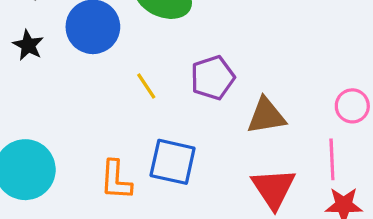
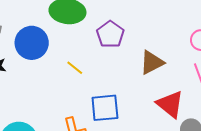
purple pentagon: (213, 78) -> (110, 34), moved

